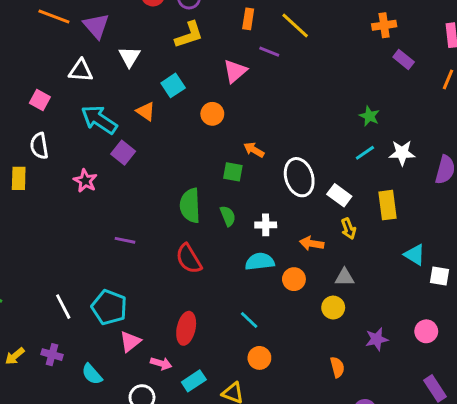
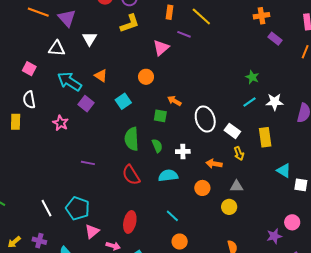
cyan square: (173, 85) -> (123, 101), moved
cyan semicircle: (260, 262) -> (168, 176), moved
purple star: (377, 339) -> (274, 236), moved

